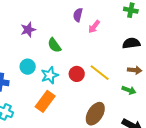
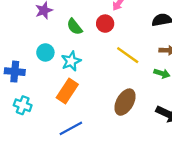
red circle: (77, 74) -> (105, 24), moved

